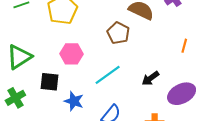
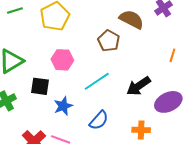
black arrow: (150, 78) -> (138, 86), size x1.4
blue star: (74, 101) -> (63, 106), turned 30

